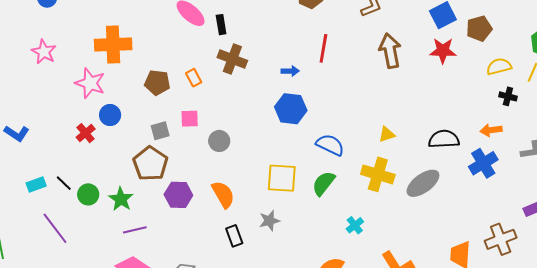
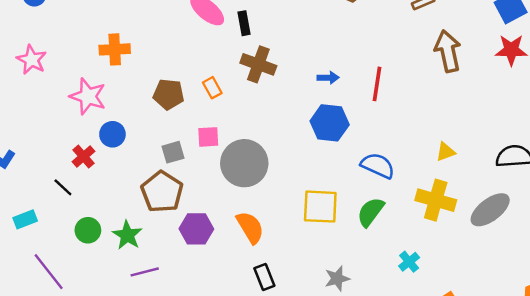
orange cross: (113, 44) -> (115, 49), size x0.7
red line: (323, 48) -> (377, 84), moved
gray circle: (219, 141) -> (244, 163), size x1.8
black line: (64, 183) -> (63, 187), moved
gray star: (269, 221) -> (337, 279), moved

